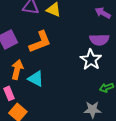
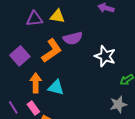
purple semicircle: (99, 40) -> (73, 38), moved

